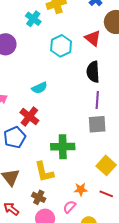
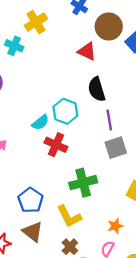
cyan hexagon: (61, 46) -> (65, 111), moved
red cross: (29, 117) -> (56, 145), moved
blue pentagon: (15, 137) -> (31, 200), moved
brown cross: (39, 197) -> (70, 247), turned 32

